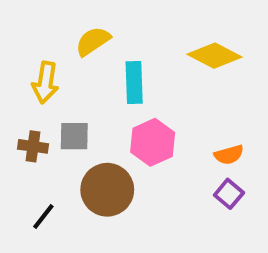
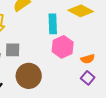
cyan rectangle: (134, 82) -> (53, 24), moved
pink hexagon: (153, 142) -> (63, 47), moved

